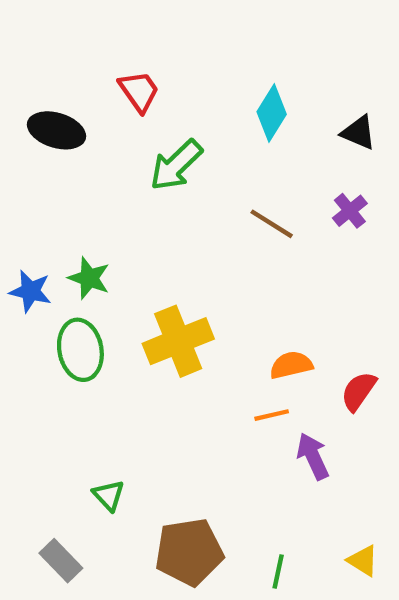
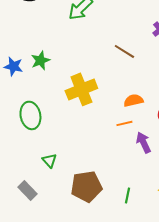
brown line: (272, 224) -> (124, 51), moved
green star: (89, 278) -> (40, 60), turned 30
green ellipse: (80, 350) -> (30, 115), moved

